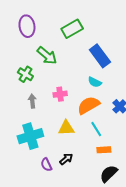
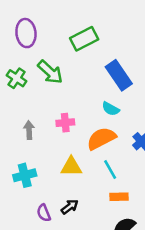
green cross: (25, 74) -> (17, 78), moved
cyan cross: (30, 136) -> (25, 175), size x0.7

